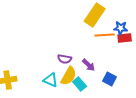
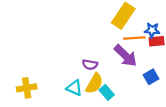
purple arrow: (89, 65) -> (125, 56), moved, size x1.6
blue square: (110, 79) -> (151, 77), moved, turned 32

